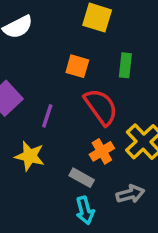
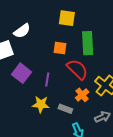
green rectangle: (125, 65) -> (88, 43), size x1.6
gray rectangle: (82, 178) -> (65, 109), moved

